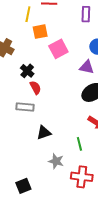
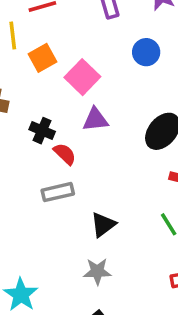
purple triangle: (87, 67) -> (95, 119), moved
gray star: (56, 161) -> (97, 271), moved

